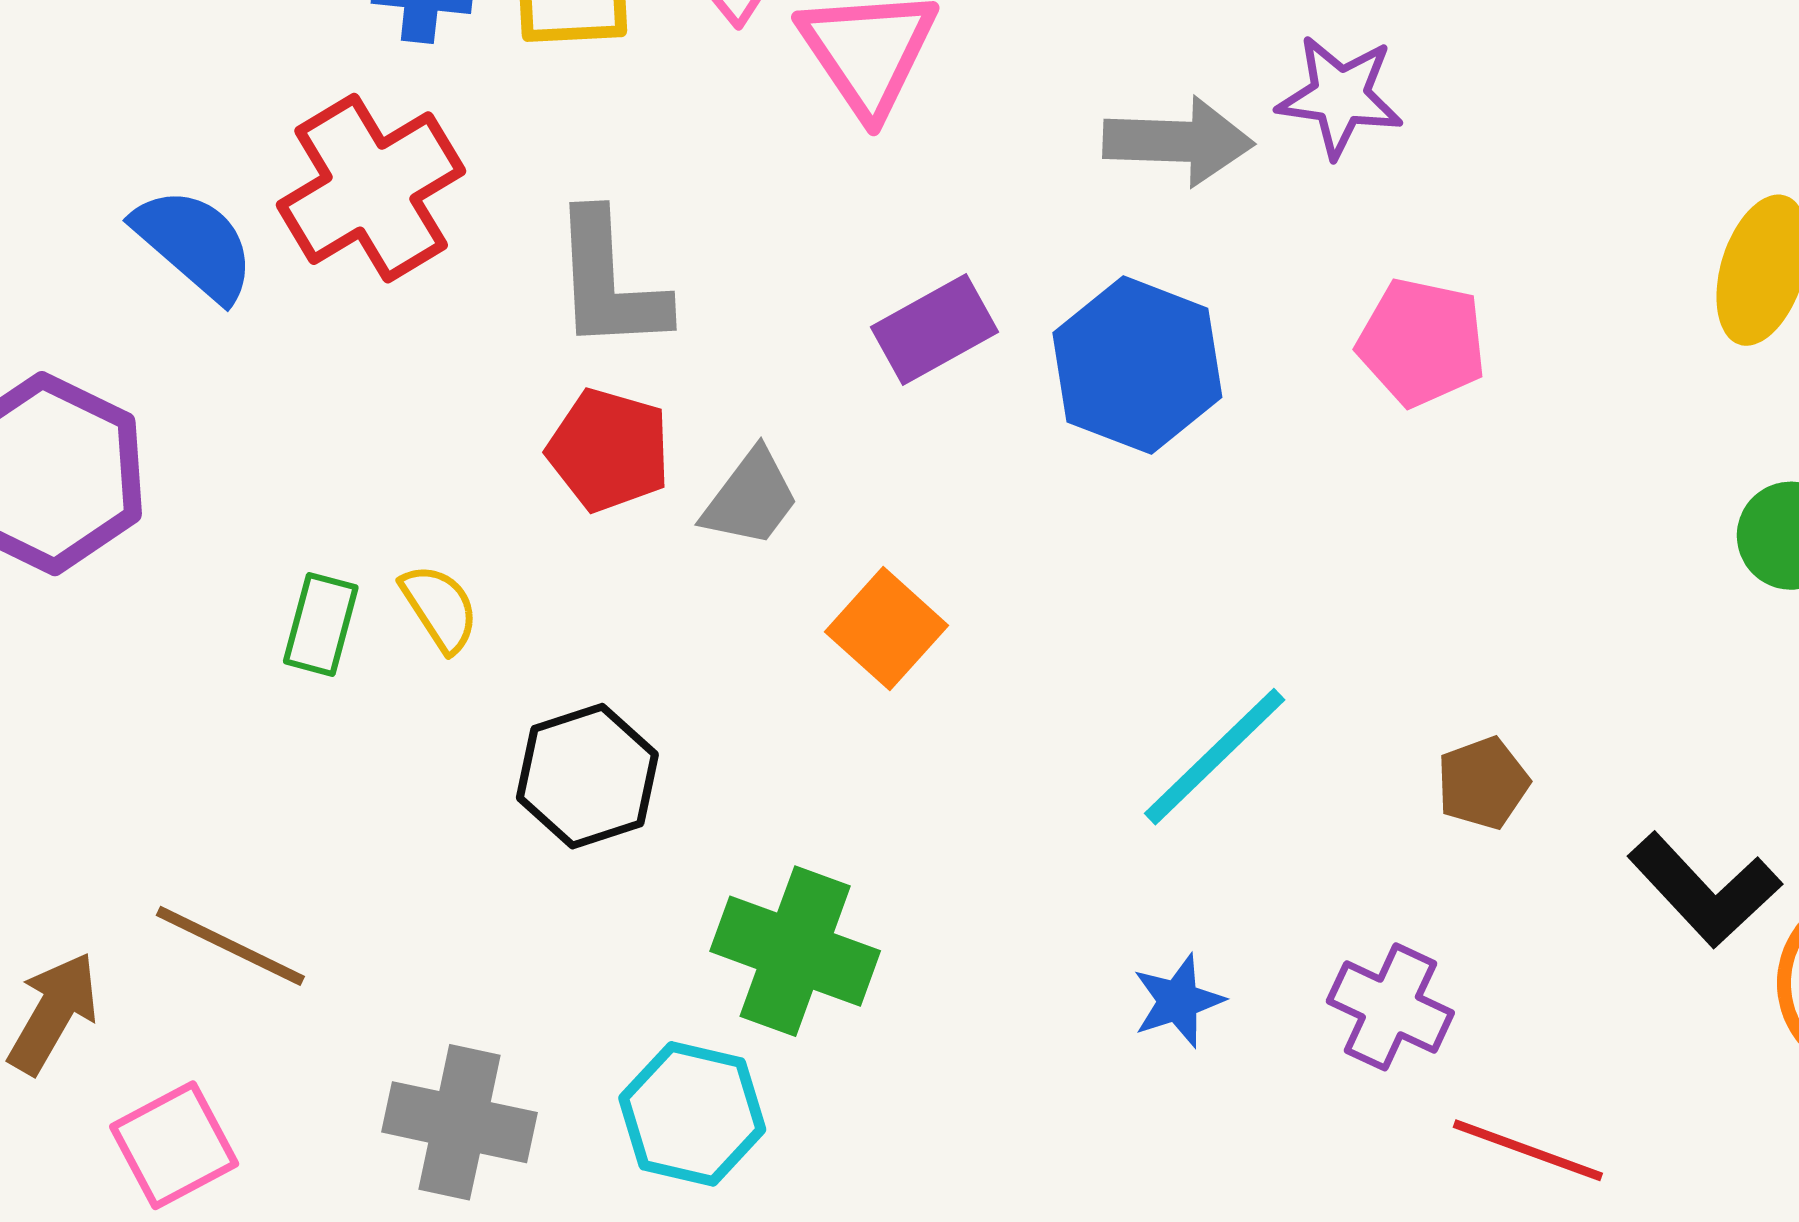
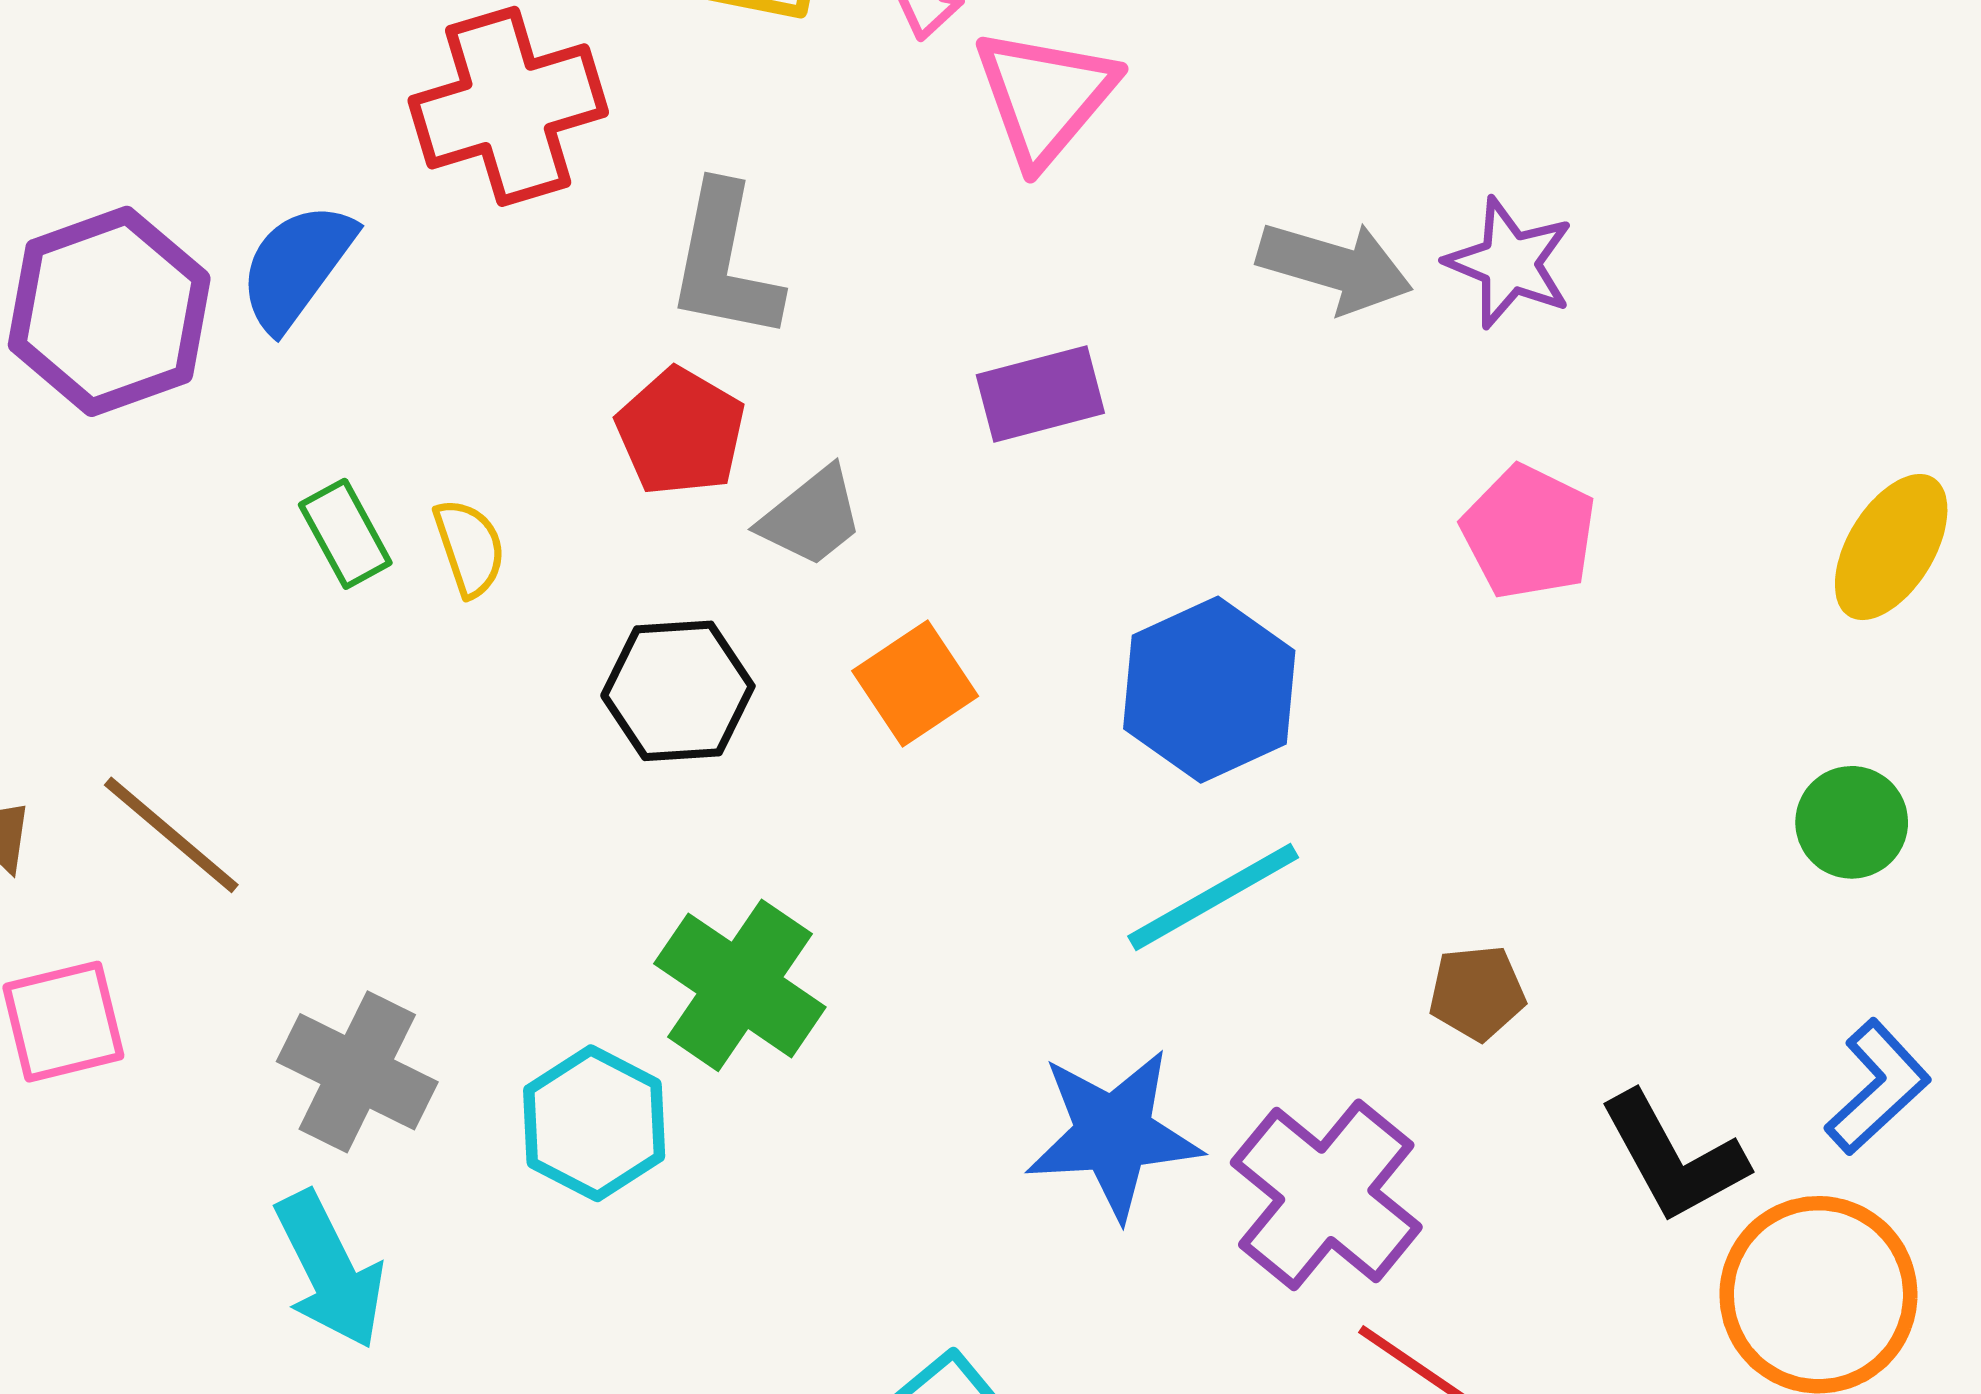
blue semicircle: (195, 244) -> (297, 266), moved, turned -109
blue hexagon: (1137, 365) -> (1209, 690), moved
green rectangle: (321, 624) -> (345, 534), turned -58
black hexagon: (587, 776) -> (678, 691), moved
blue star: (1178, 1001) -> (1114, 1134), size x1.8
purple cross: (1390, 1007) -> (1326, 1195), size x1.5

